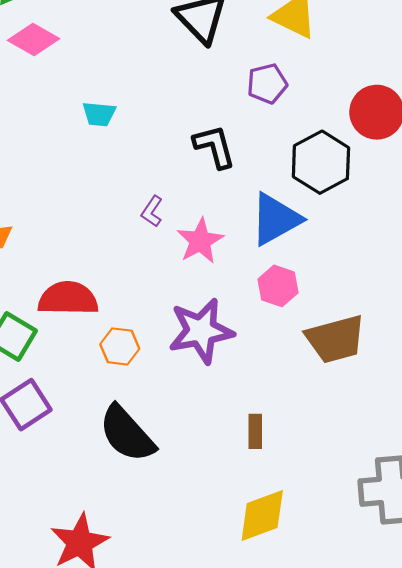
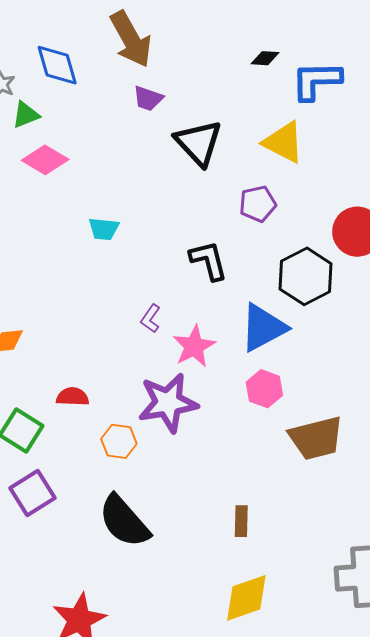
red semicircle: (68, 298) -> (73, 397), size x0.6
purple star: (201, 331) -> (168, 403), moved

